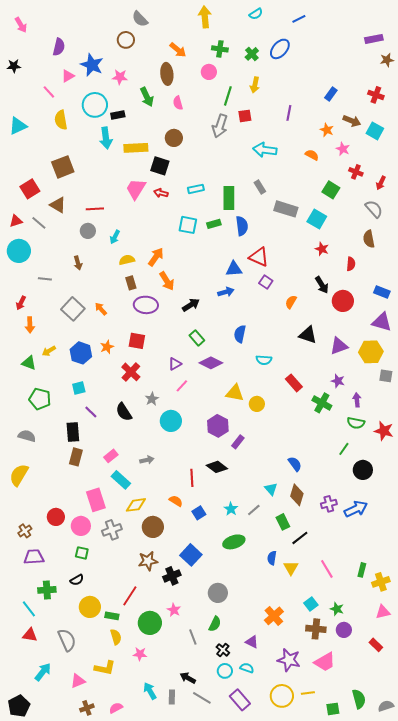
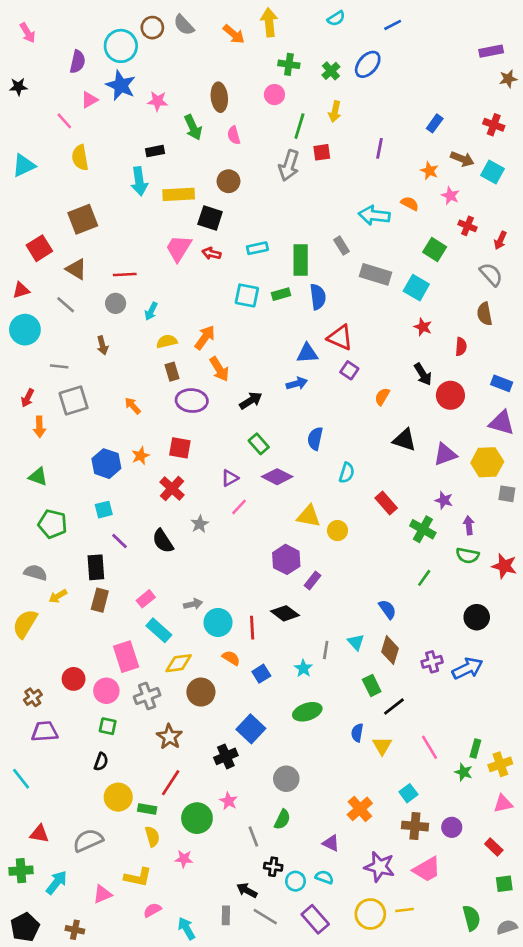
brown circle: (126, 40) -> (152, 28), moved
orange arrow: (178, 50) -> (234, 34), moved
cyan circle: (95, 105) -> (121, 46), moved
cyan arrow: (265, 150) -> (374, 215), moved
gray line: (39, 223) -> (66, 305), moved
gray square: (73, 309) -> (74, 401), moved, turned 30
yellow arrow: (49, 351) -> (58, 596), moved
cyan semicircle: (264, 360) -> (347, 473), turned -77
cyan circle: (171, 421) -> (218, 622), moved
green line: (344, 449) -> (424, 578), moved
gray line: (254, 510) -> (326, 650), moved, turned -40
brown star: (148, 561) -> (169, 737), moved, turned -30
black semicircle: (77, 580) -> (101, 762), turned -40
green cross: (47, 590) -> (21, 871), moved
cyan line: (29, 609) -> (21, 779), moved
green star: (337, 609) -> (464, 772), moved
gray semicircle: (67, 640) -> (88, 840), turned -90
black cross: (223, 650) -> (273, 867), moved, turned -32
cyan arrow: (150, 691) -> (186, 928), moved
brown cross: (87, 708) -> (75, 930), moved, turned 32
pink semicircle: (116, 708) -> (152, 910), moved
green square: (333, 709) -> (504, 884), moved

